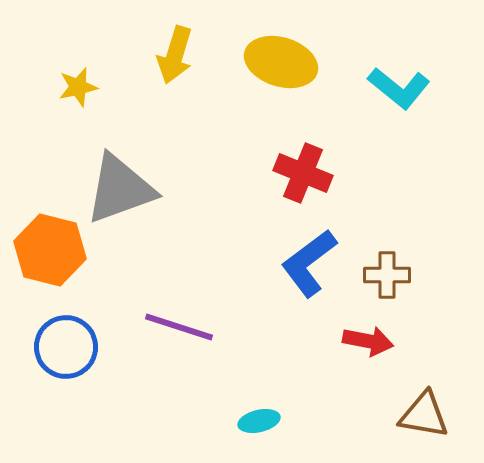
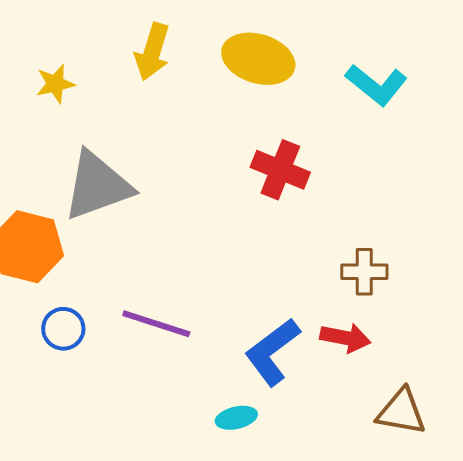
blue L-shape: (309, 263) -> (272, 352), moved
blue circle: (66, 347) -> (63, 329), moved, size x0.7

